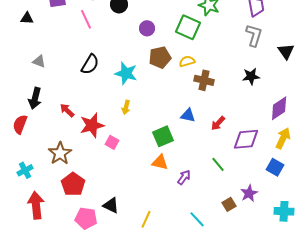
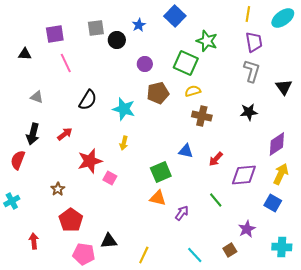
pink line: (86, 19) -> (66, 63), moved
yellow semicircle: (187, 61) -> (193, 91), moved
red arrow: (67, 110) -> (65, 134), moved, turned 98
brown star: (60, 153) -> (58, 189), size x0.6
cyan cross: (25, 170) -> (12, 201), moved
brown square: (229, 204) -> (230, 250), moved
red arrow: (36, 205) -> (34, 241), size x0.6
black triangle: (111, 205) -> (109, 241), turned -30

